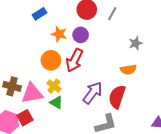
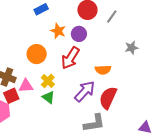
orange circle: (51, 60) -> (37, 54), moved
orange semicircle: (128, 70) -> (103, 70), moved
pink triangle: (32, 93) -> (26, 86), size x0.7
red square: (25, 118) -> (11, 96), moved

